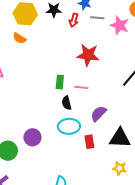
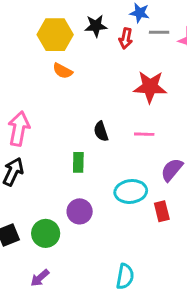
orange semicircle: (19, 38) -> (63, 71), moved
green rectangle: (60, 82) -> (78, 162), moved
black semicircle: (67, 103) -> (101, 131), moved

